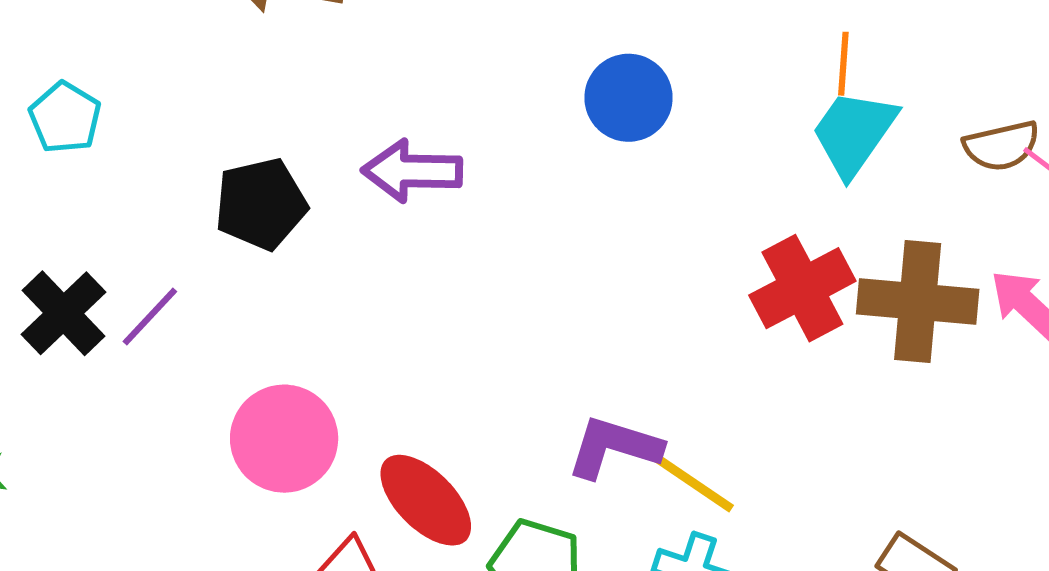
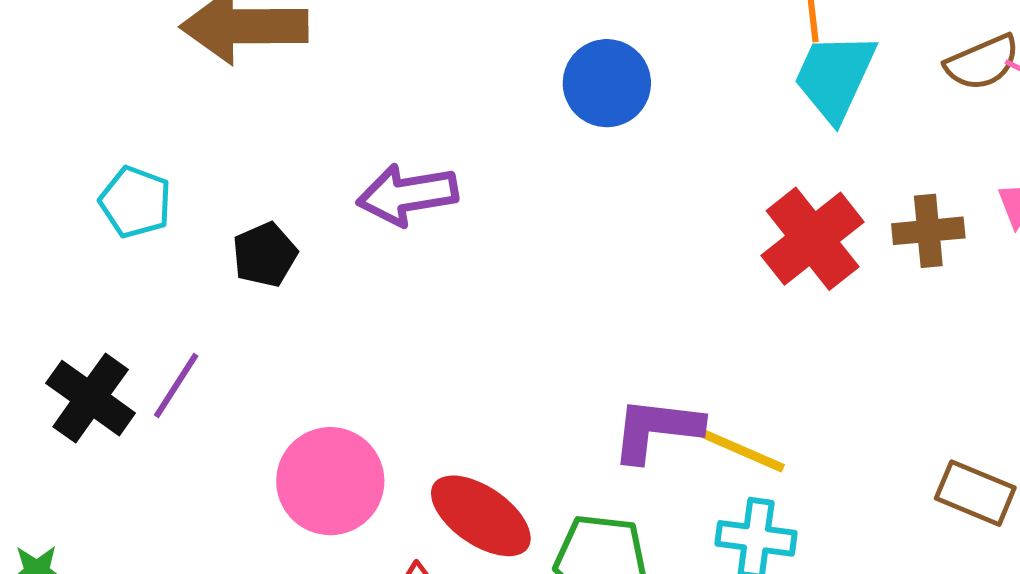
cyan pentagon: (65, 118) -> (135, 202), moved
black pentagon: (261, 204) -> (265, 255), size x0.7
brown cross: (918, 302) -> (928, 231), size x0.6

